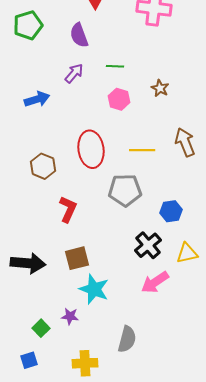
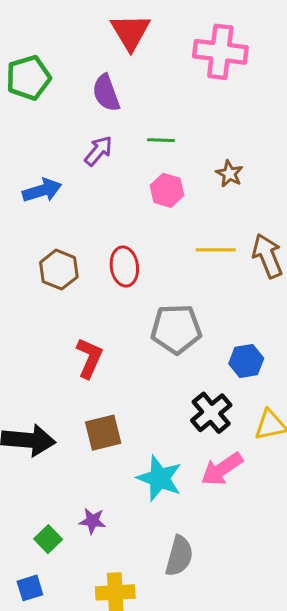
red ellipse: (91, 149) -> (124, 267), size x0.7
yellow line: (142, 150) -> (216, 250), moved
brown hexagon: (43, 166) -> (59, 270), moved
cyan star: (94, 289) -> (159, 478), moved

